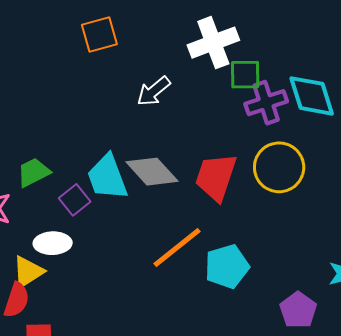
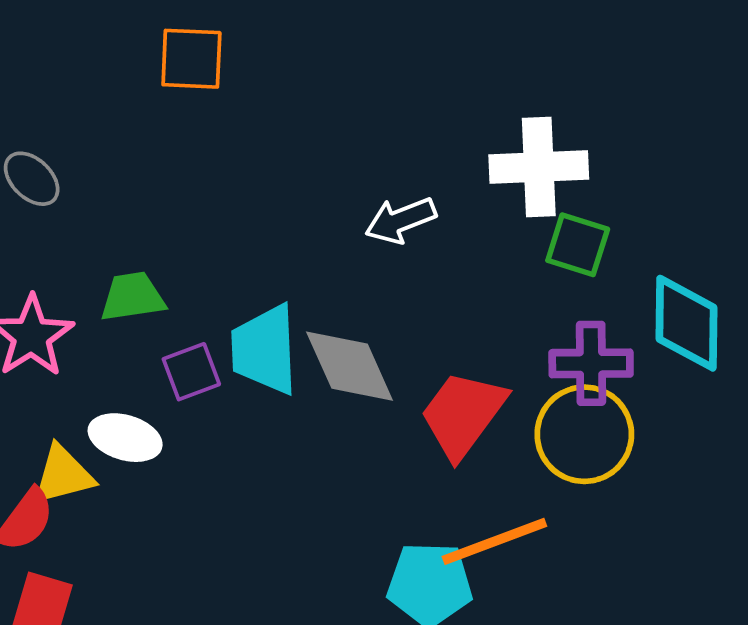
orange square: (99, 34) -> (191, 59), moved
purple cross: (266, 103) -> (591, 363), moved
orange line: (177, 247) -> (494, 541), moved

